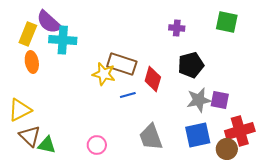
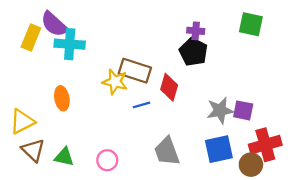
orange ellipse: (32, 62) -> (62, 98), moved
black pentagon: (191, 65) -> (193, 52), moved, turned -30
green triangle: (47, 145) -> (64, 157), moved

